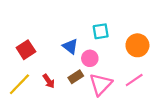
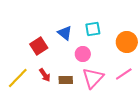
blue triangle: (70, 46) -> (65, 33), moved
red square: (26, 50) -> (39, 46), moved
brown rectangle: (76, 77) -> (66, 80), moved, turned 32

